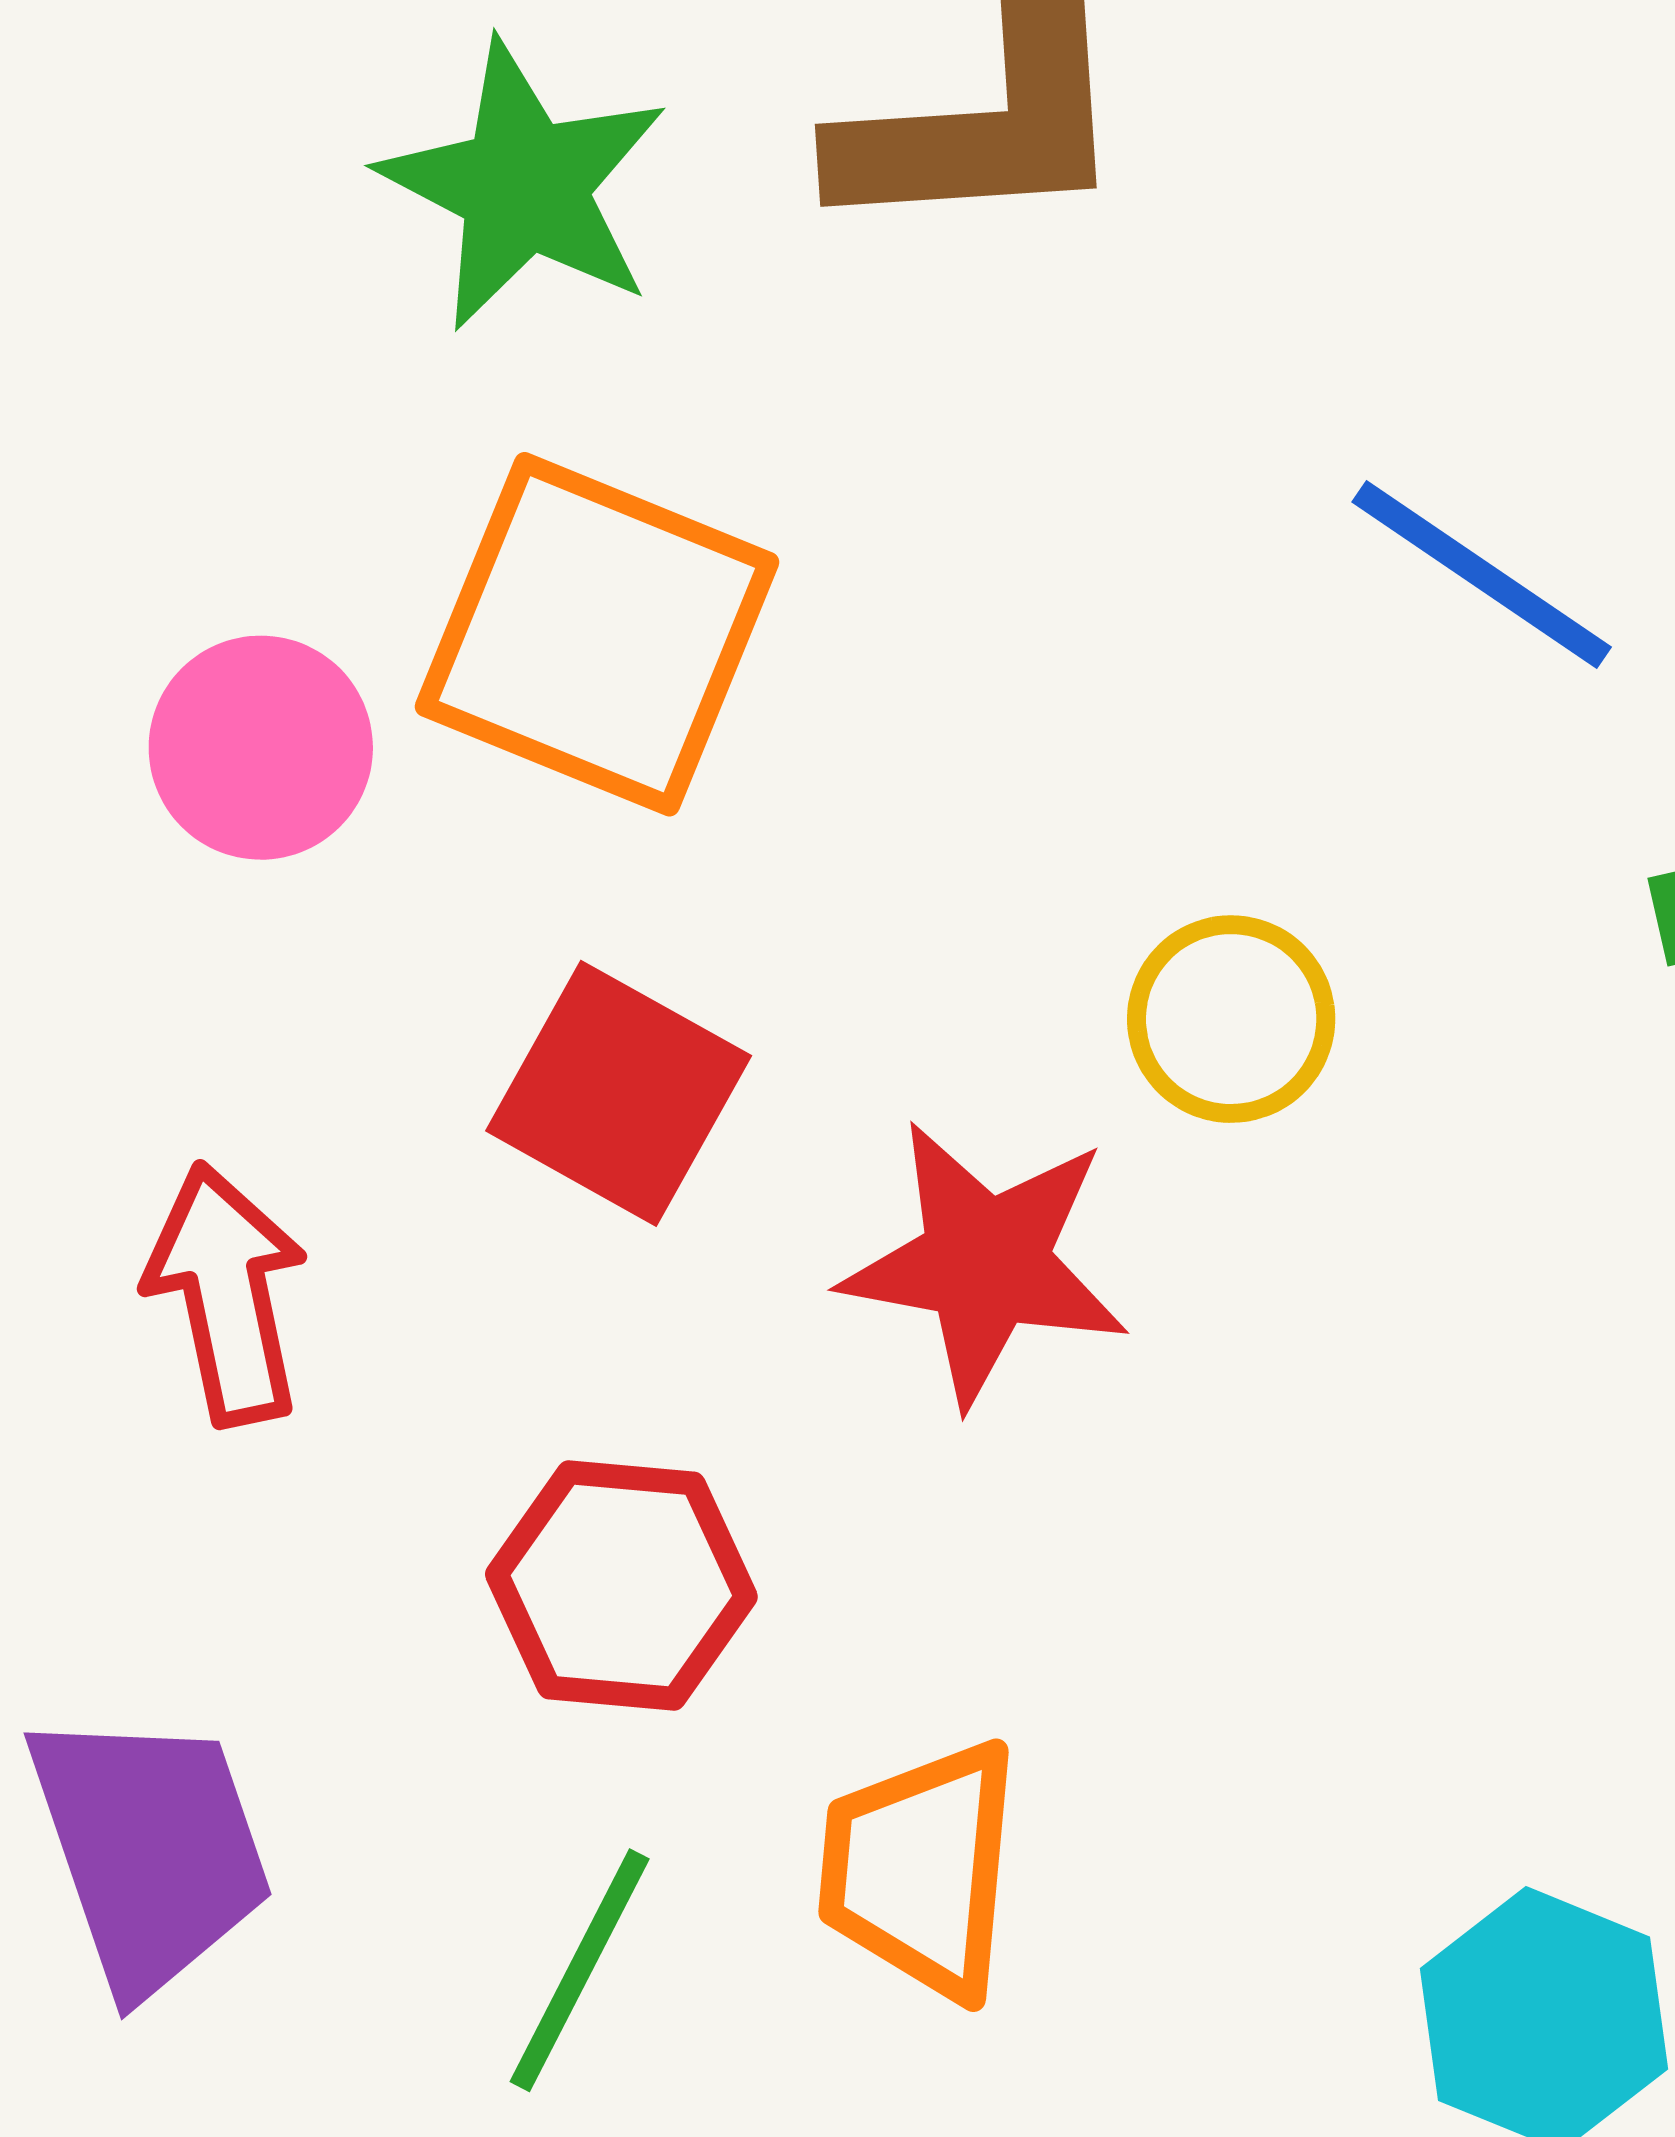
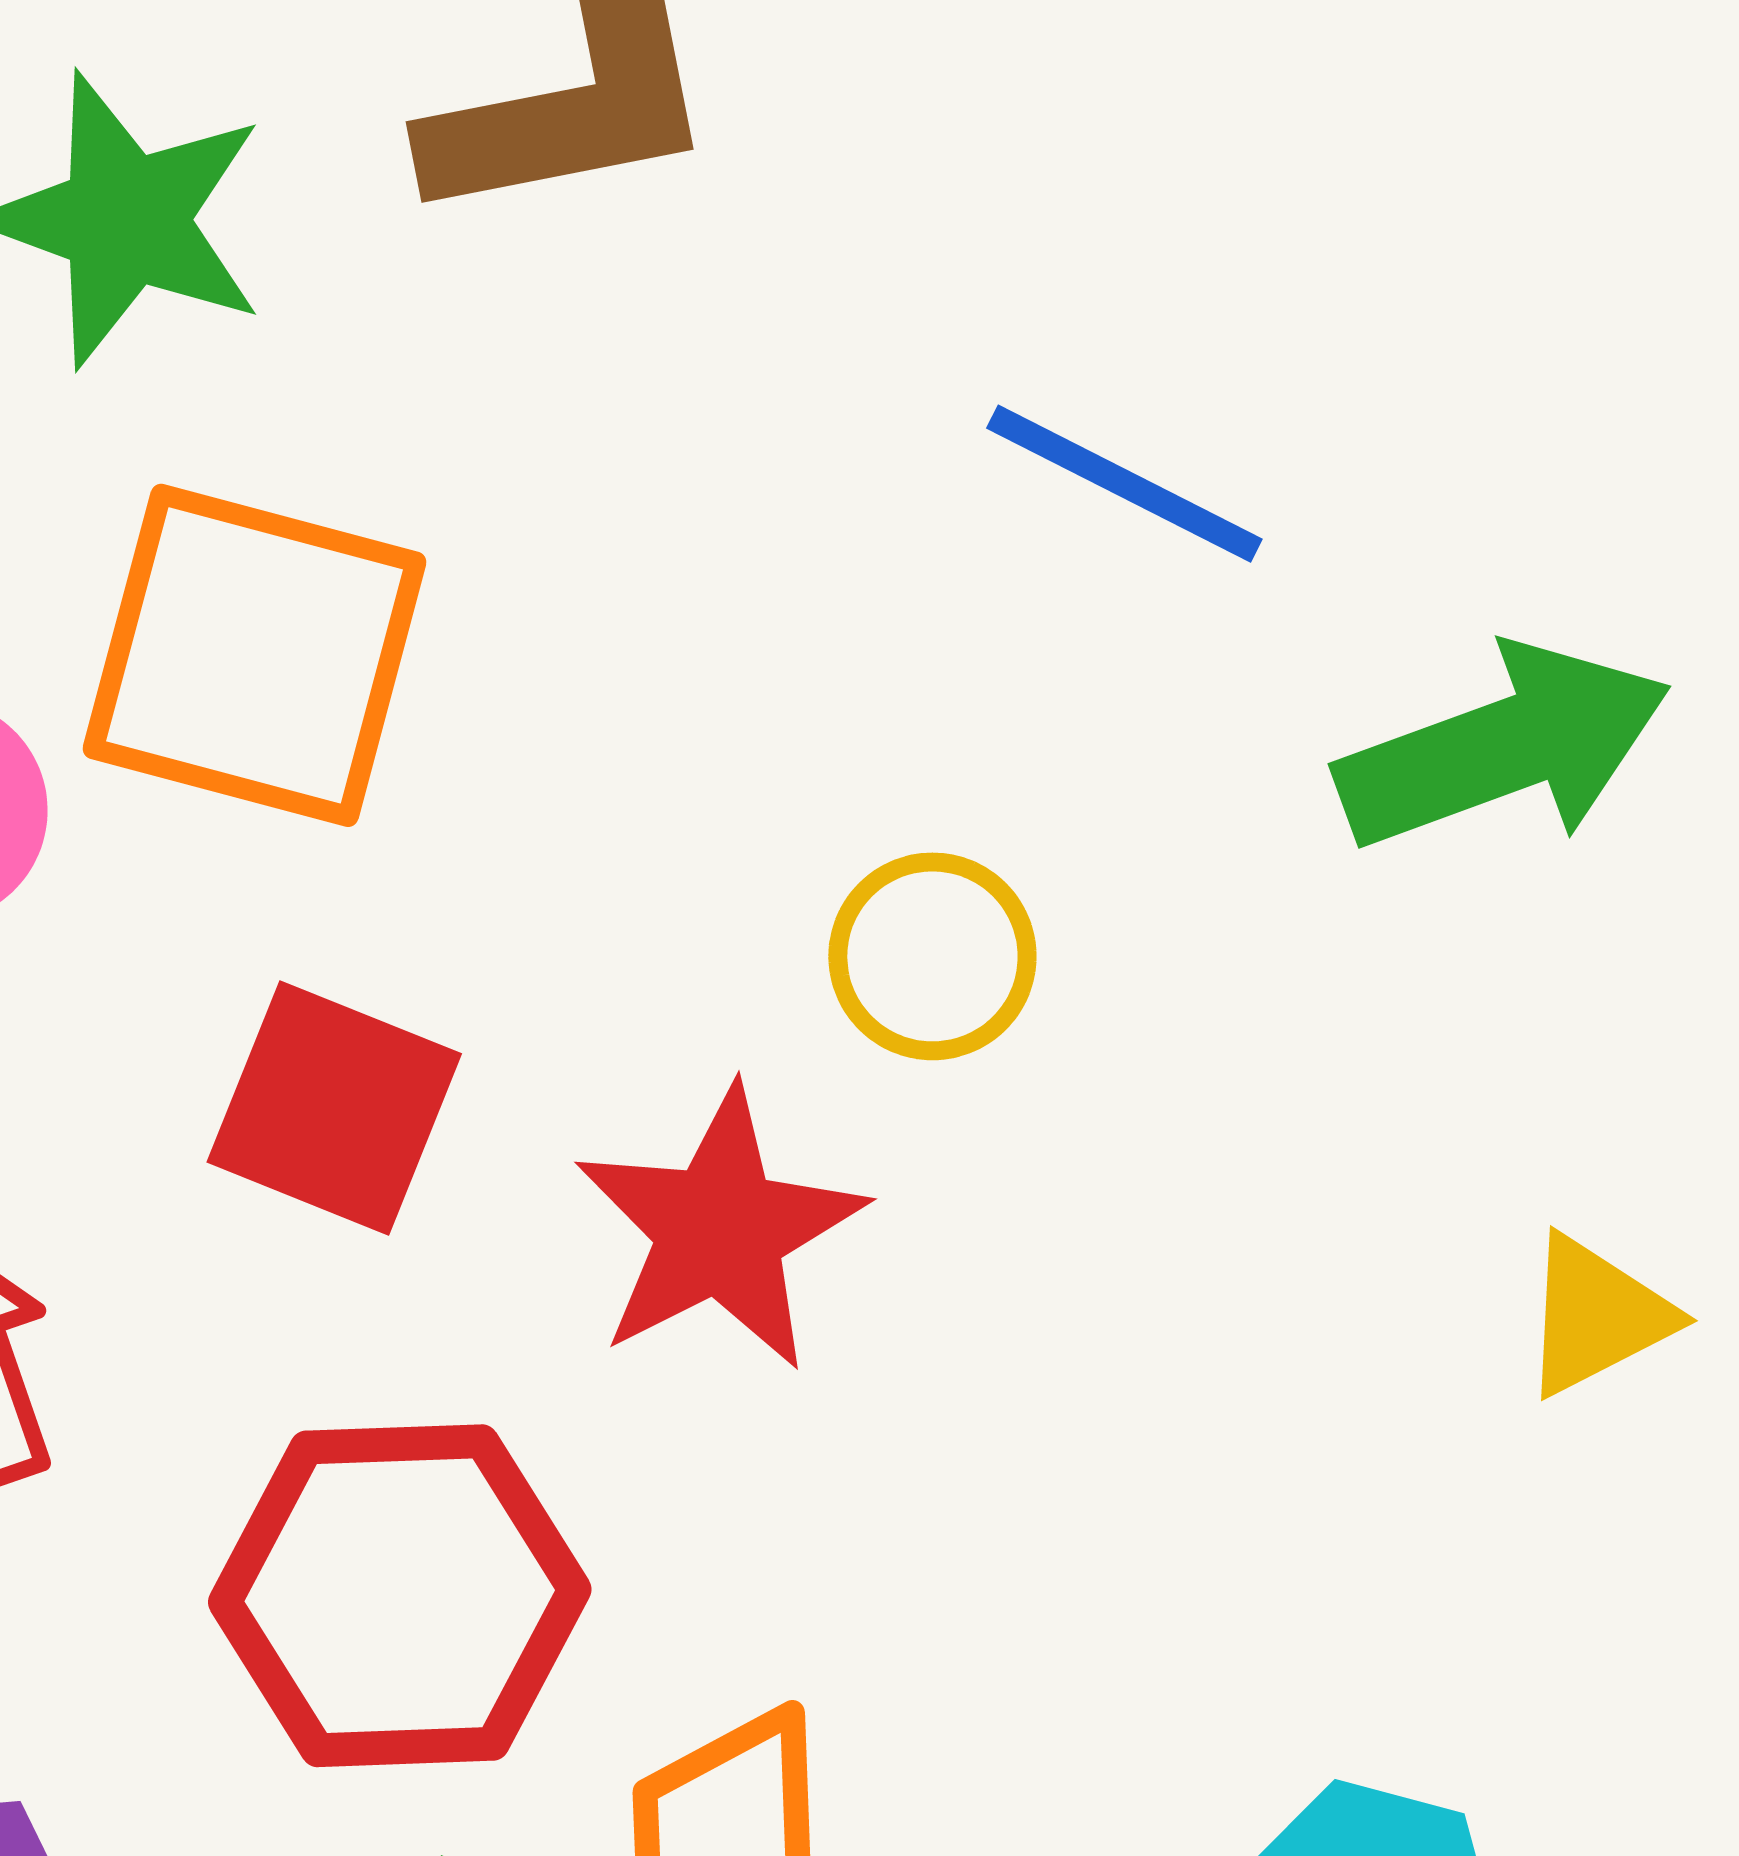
red star: (985, 1263) -> (720, 1230), turned -30
red hexagon: (621, 1585) -> (400, 1596), size x1.4

